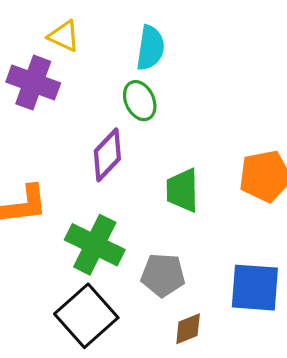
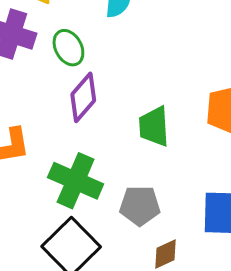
green ellipse: (140, 101) -> (68, 48), moved

